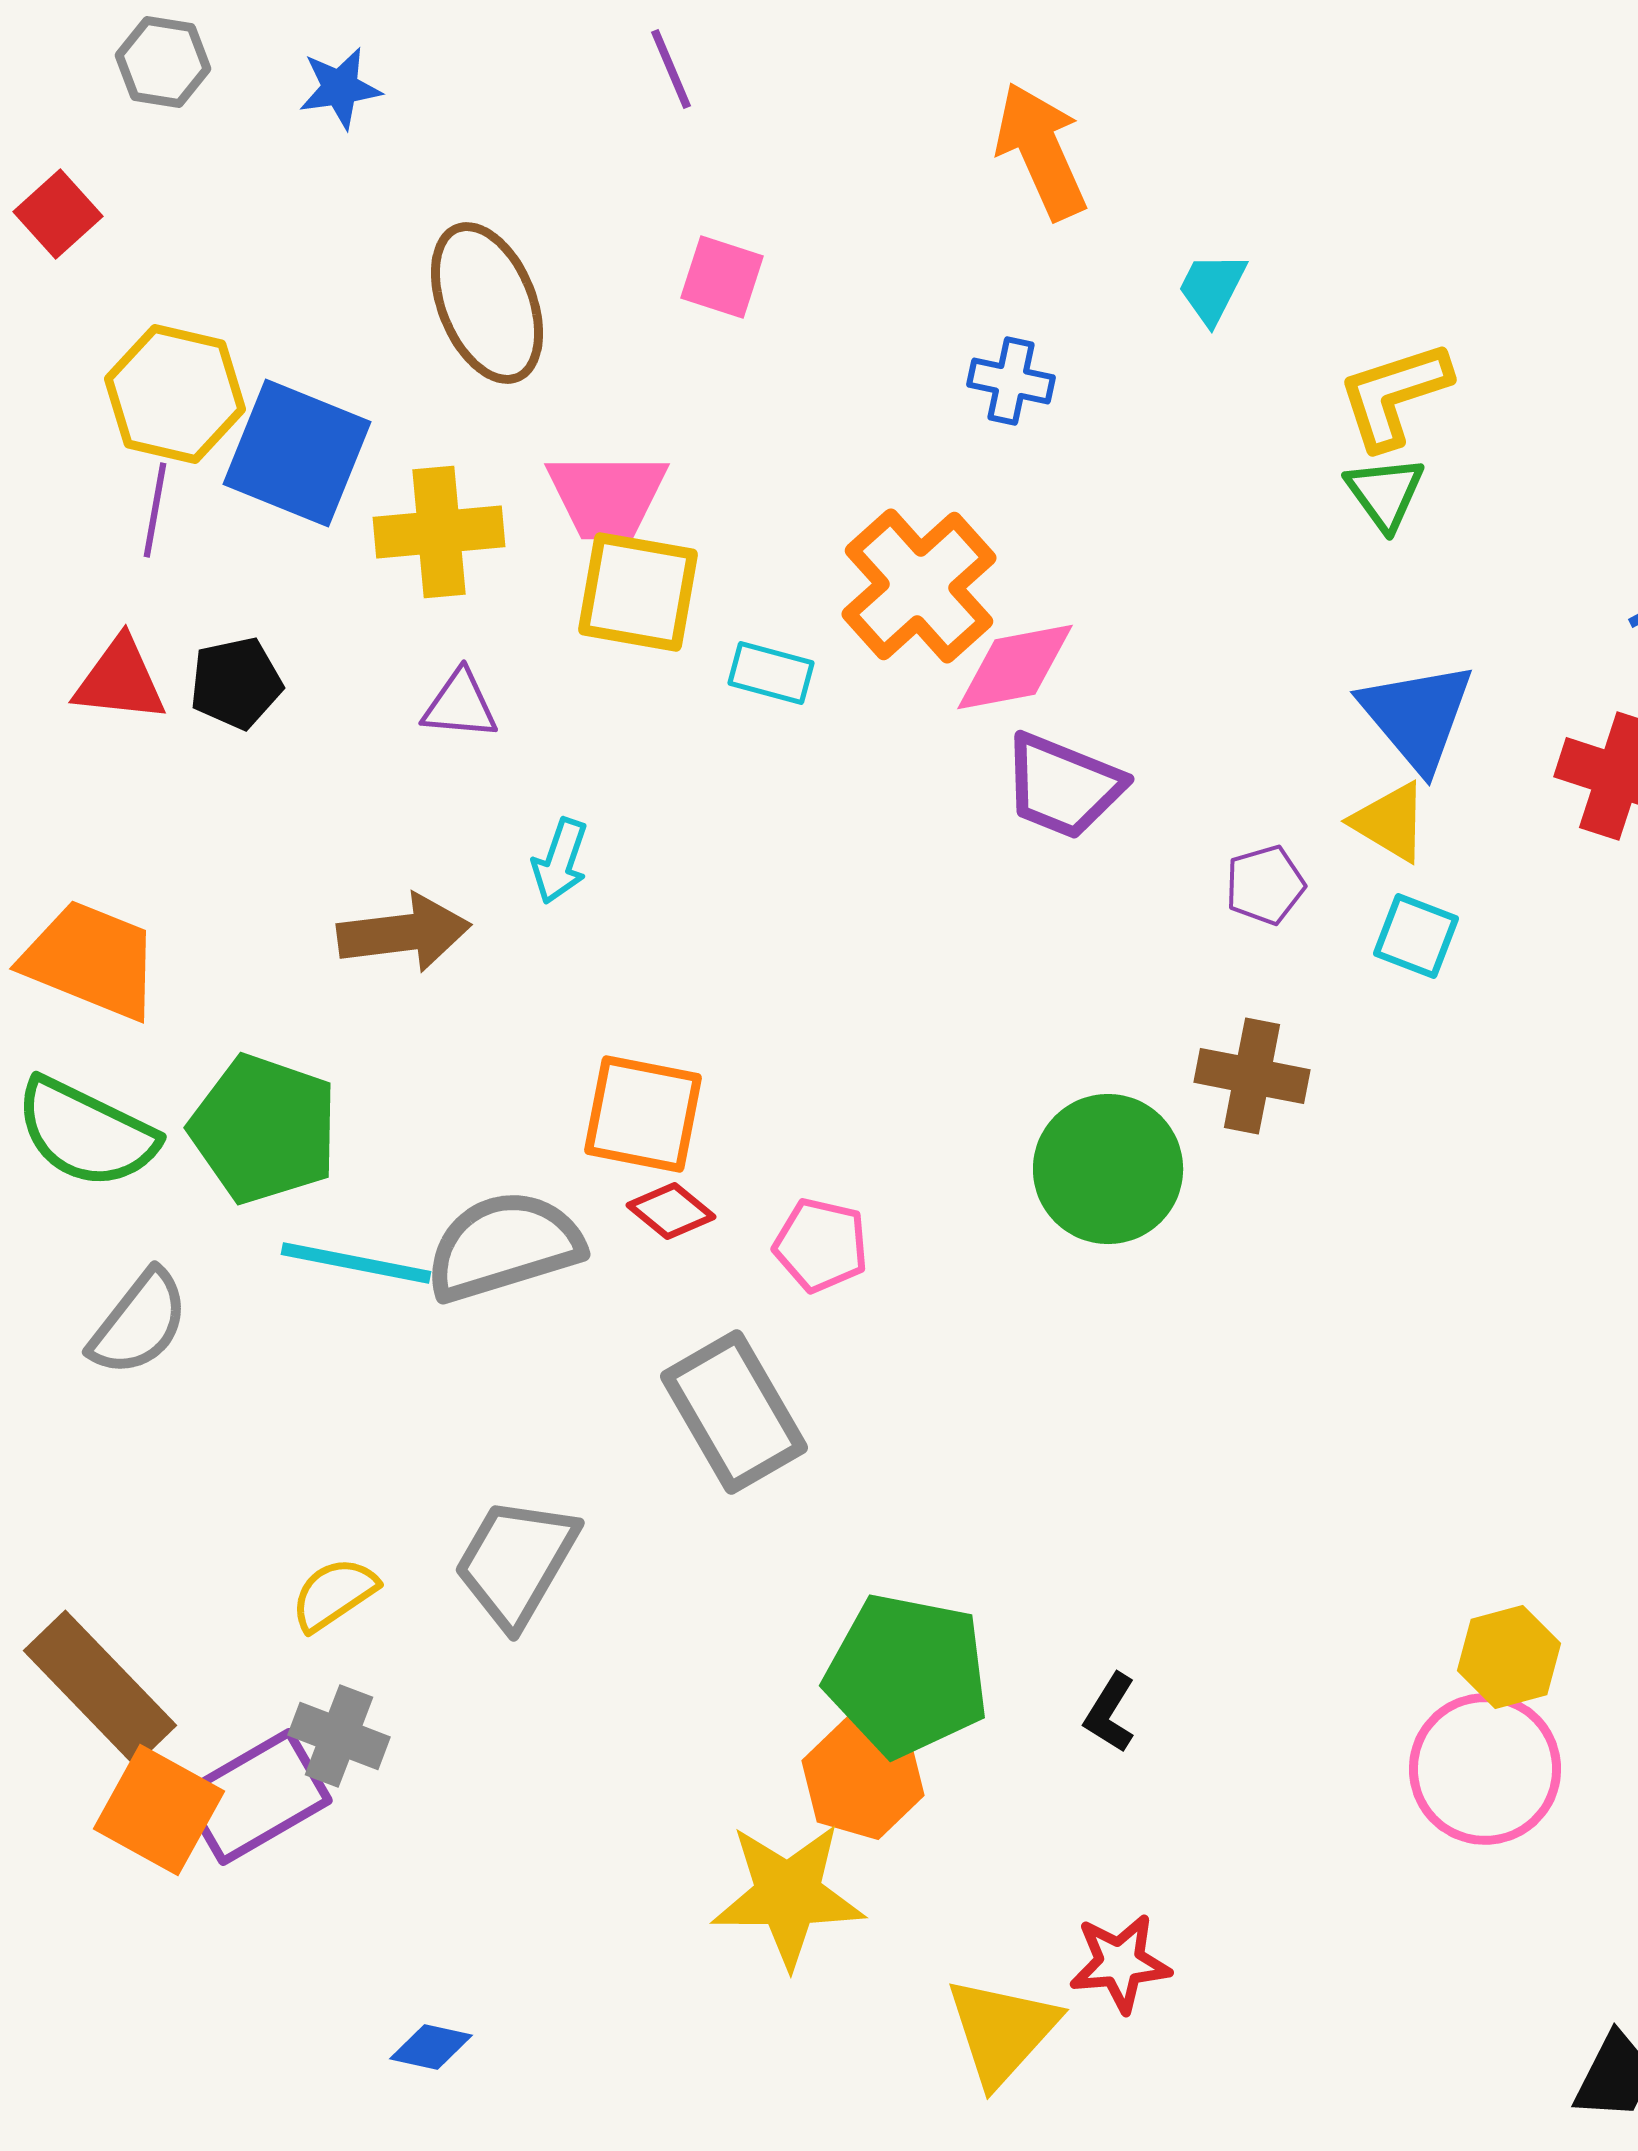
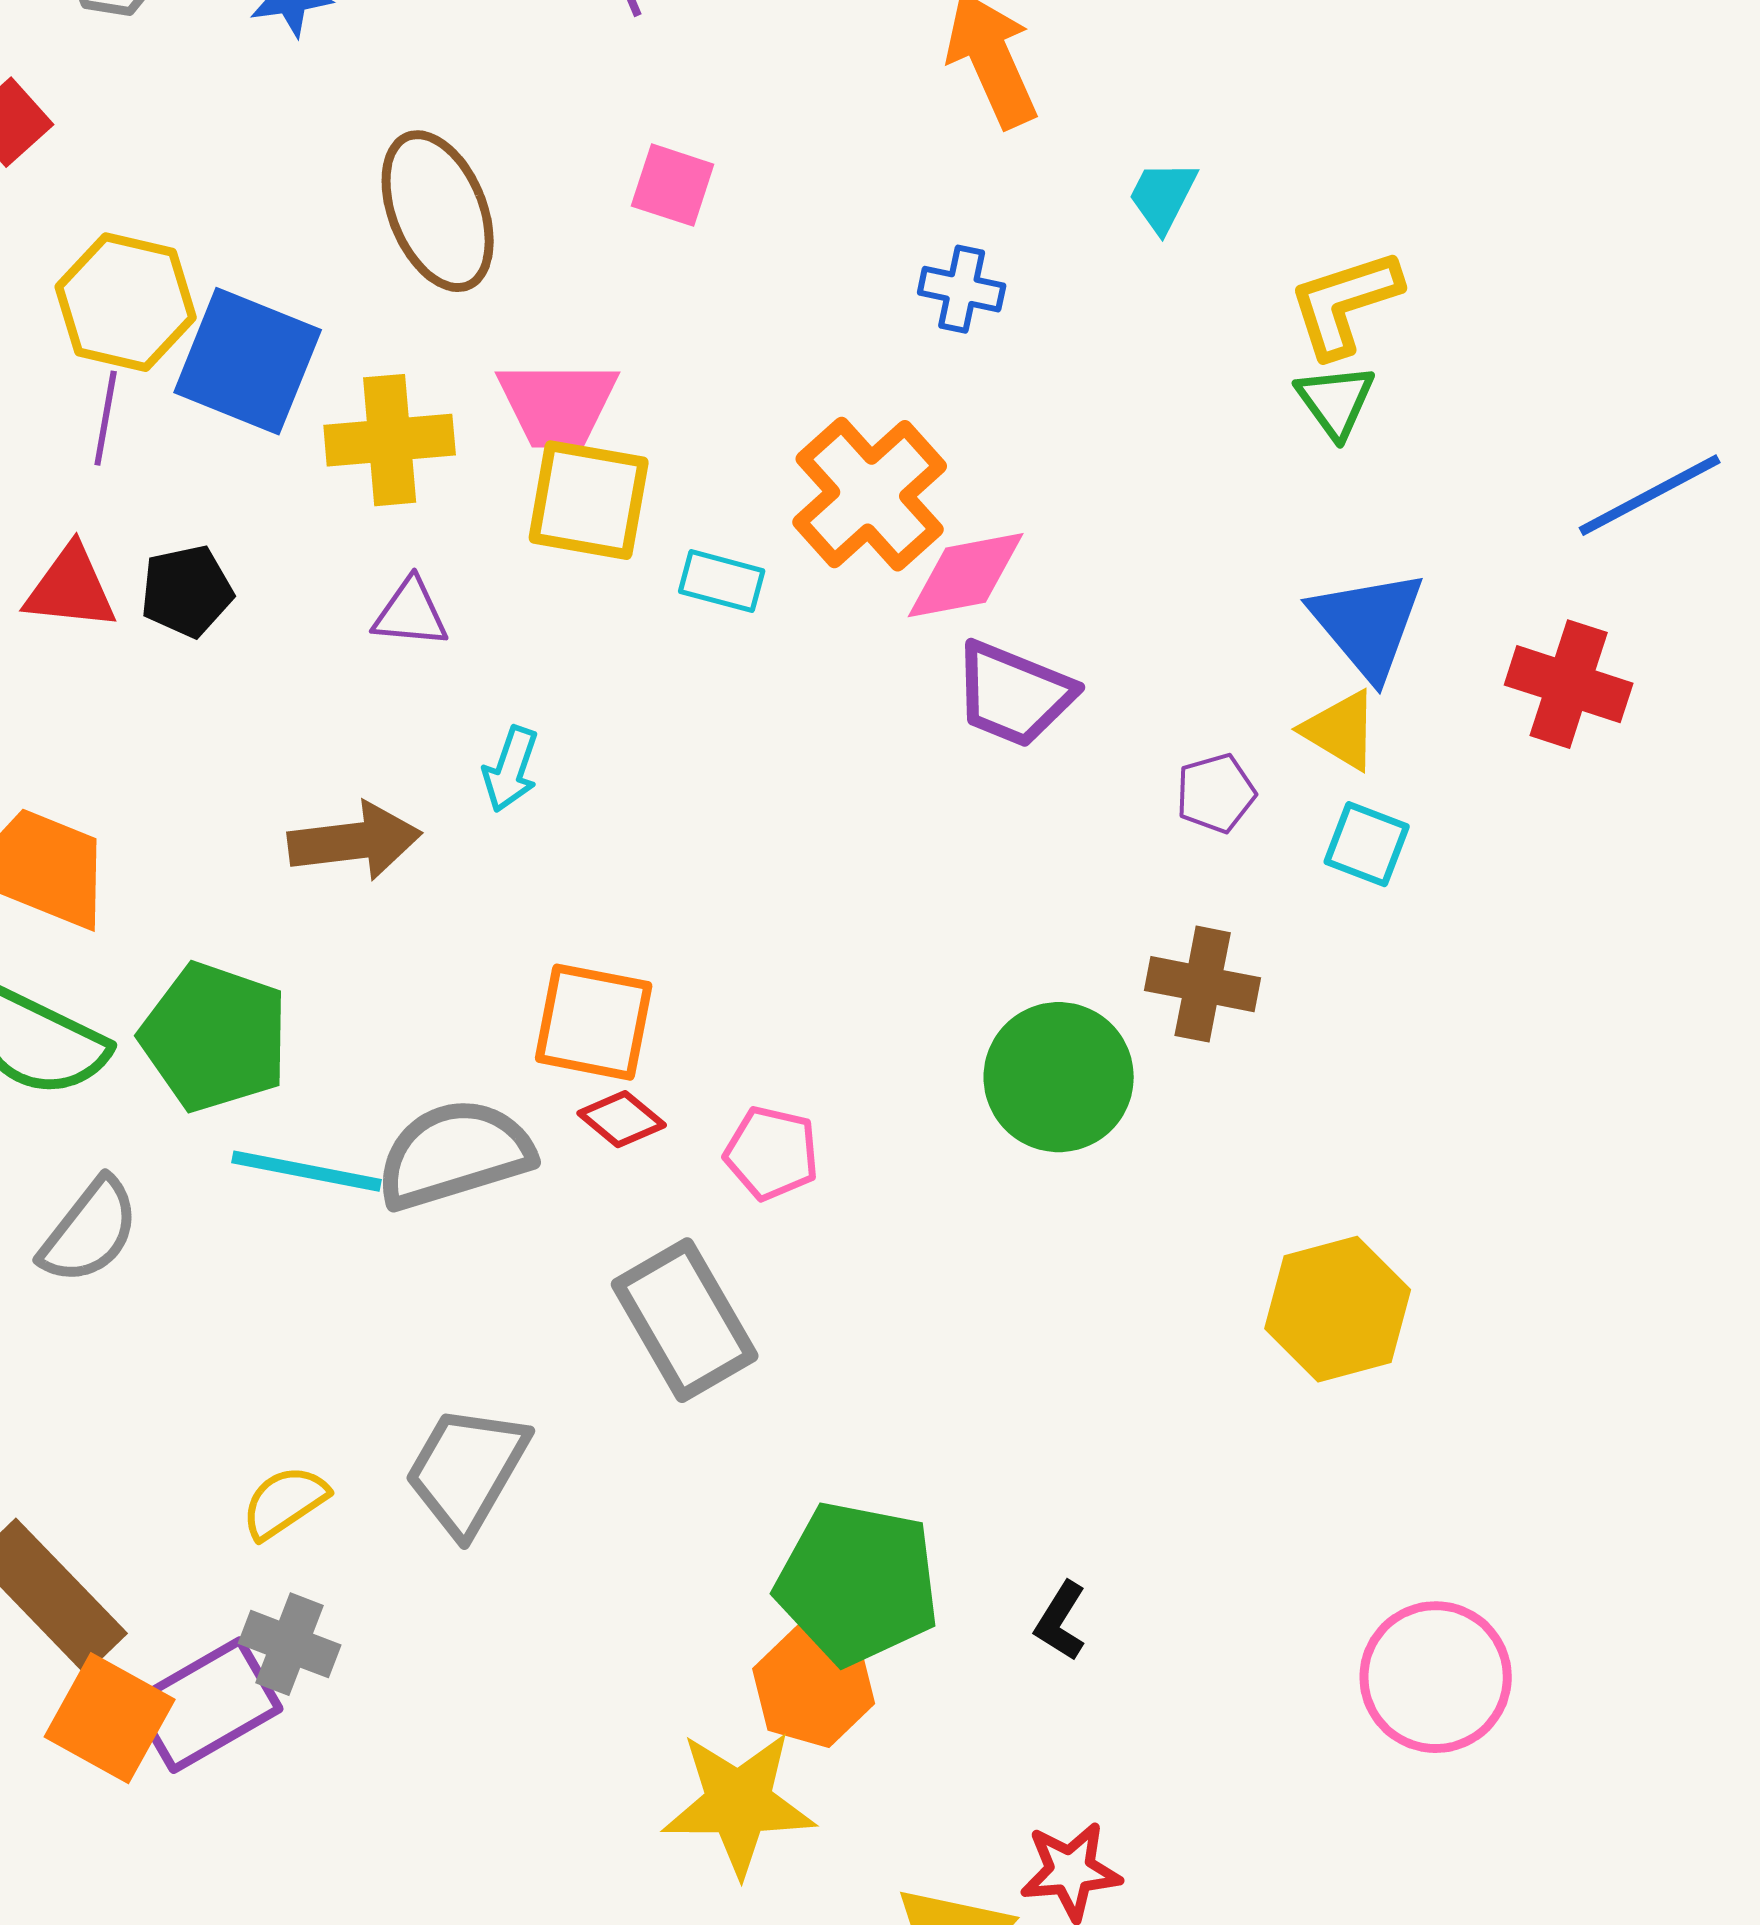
yellow hexagon: (1509, 1657) -> (1338, 1309), moved, size x1.4

